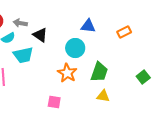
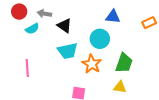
cyan trapezoid: (23, 55) -> (68, 51), moved
yellow triangle: (103, 96) -> (120, 87), moved

